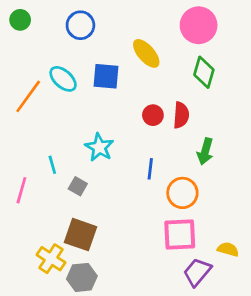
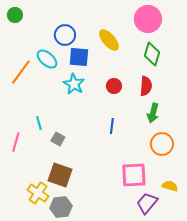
blue circle: (80, 25) -> (65, 35), moved
red semicircle: (181, 115) -> (146, 86), moved
cyan star: (99, 147) -> (74, 84), moved
orange circle: (182, 193) -> (162, 144), moved

